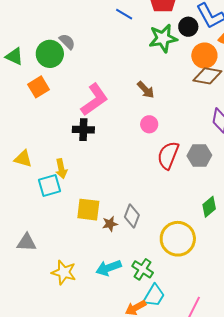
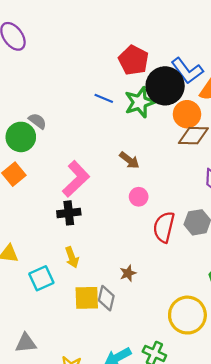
blue line: (124, 14) -> (104, 98), moved
black circle: (188, 27) -> (165, 86), size x1.8
yellow arrow: (61, 169) -> (72, 257), moved
gray diamond: (132, 216) -> (106, 298), moved
brown star: (110, 224) -> (128, 273), moved

